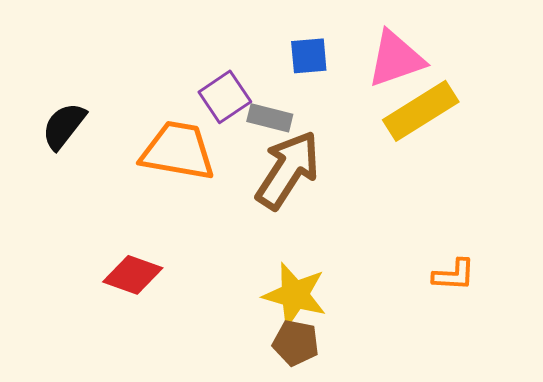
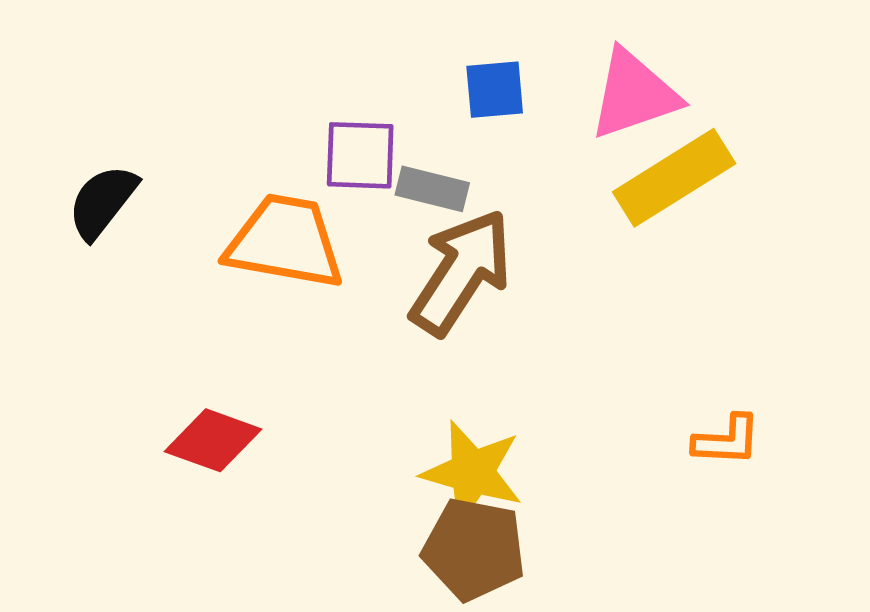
purple square: (225, 97) -> (360, 155), turned 36
brown pentagon: (296, 343) -> (474, 549), size x1.4

